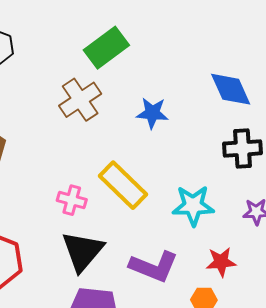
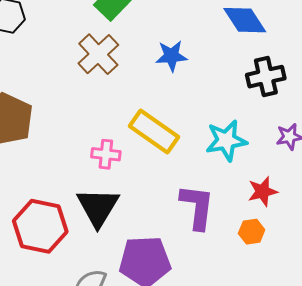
black triangle: (83, 251) -> (98, 207), moved
purple L-shape: (154, 267) -> (197, 207), turned -96

